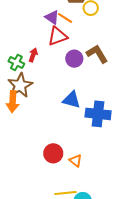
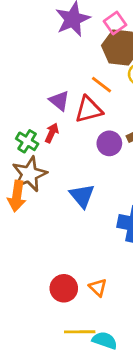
purple triangle: (52, 17) -> (59, 101), moved
blue triangle: (72, 100) -> (82, 196), moved, turned 30
red circle: (53, 153) -> (64, 288), moved

